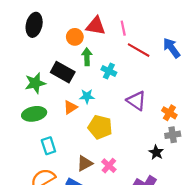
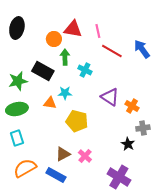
orange triangle: (70, 107) -> (50, 103), turned 40
orange cross: (169, 113) -> (132, 106), moved
cyan rectangle: (48, 146) -> (17, 138), moved

